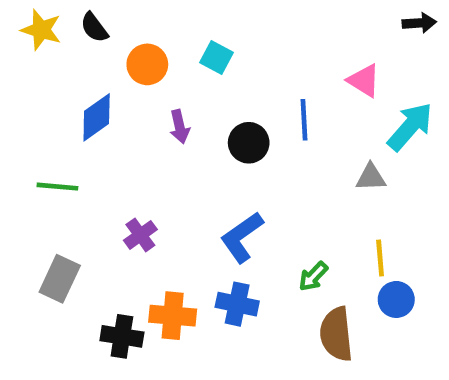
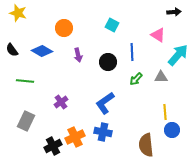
black arrow: (419, 23) -> (174, 12), moved
black semicircle: (94, 28) -> (12, 50), moved
cyan square: (216, 57) -> (112, 25), moved
blue diamond: (97, 117) -> (42, 51), turned 65
green arrow: (313, 276) -> (136, 79), moved
orange cross: (173, 316) -> (75, 137), turned -30
black cross: (122, 336) -> (53, 146), turned -36

